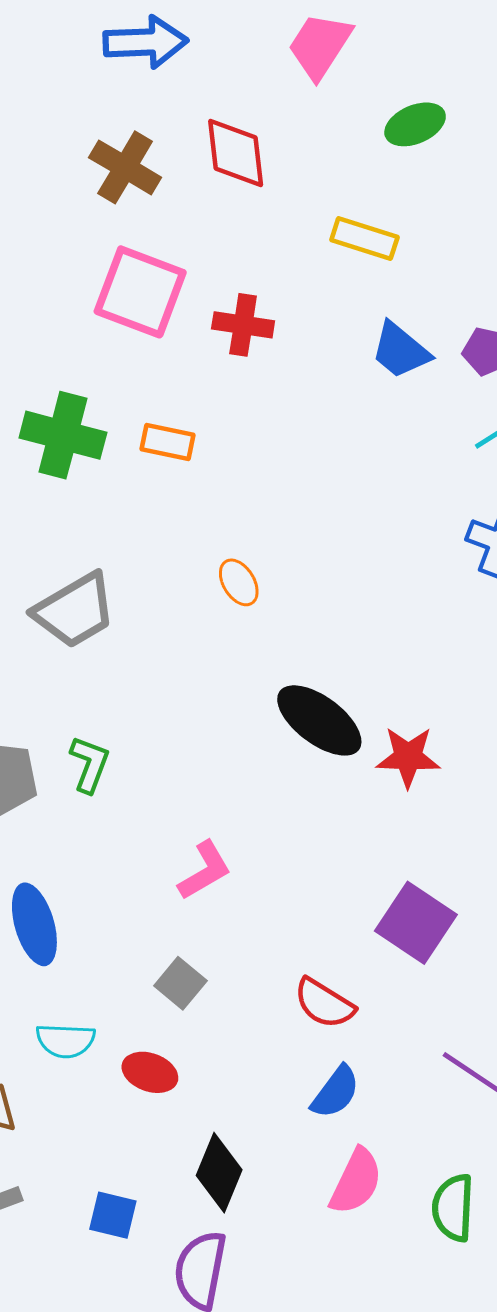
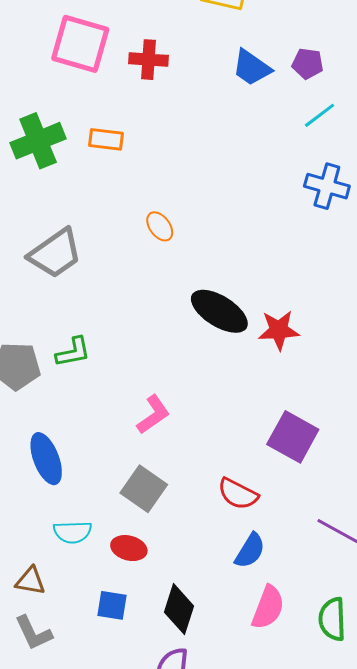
green cross: (63, 435) -> (38, 141), turned -32
green L-shape: (90, 764) -> (73, 352), turned 63
gray square: (180, 983) -> (144, 489), size x1.4
blue square: (113, 1215) -> (112, 605), moved

